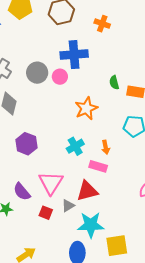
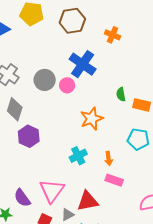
blue cross: (74, 55) -> (83, 64), turned 36
purple hexagon: (26, 144) -> (29, 136), moved
pink rectangle: (98, 166) -> (114, 180), moved

